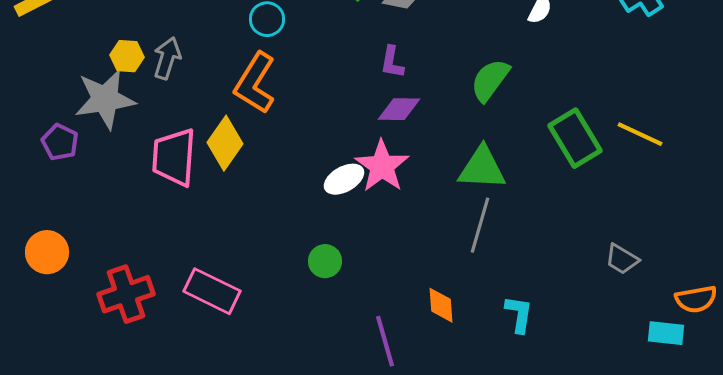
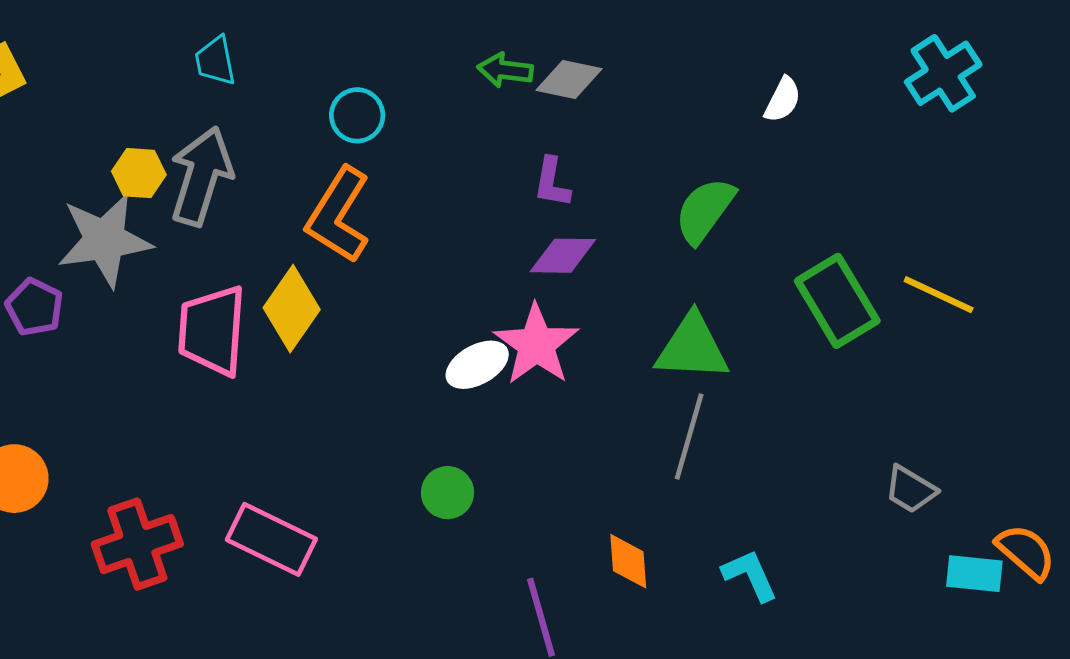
gray arrow: (167, 58) -> (201, 176), size x1.5
orange semicircle: (696, 299) -> (1026, 552), turned -129
cyan L-shape: (519, 314) -> (750, 575), turned -33
cyan rectangle: (666, 333) -> (974, 574), moved

